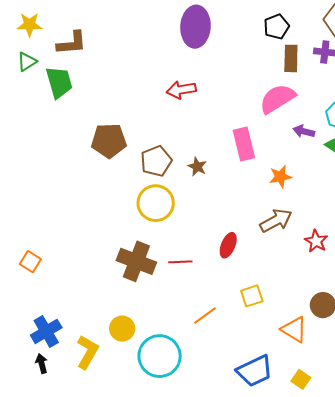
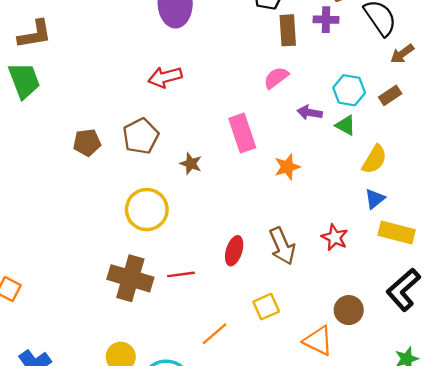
pink semicircle: (277, 99) -> (276, 78), size x0.6
brown pentagon: (109, 141) -> (87, 143), size x0.7
brown pentagon: (156, 161) -> (141, 136), moved
brown arrow: (276, 221) -> (282, 246), moved, turned 100

